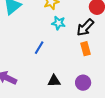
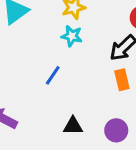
cyan star: (59, 23) -> (72, 36), moved

